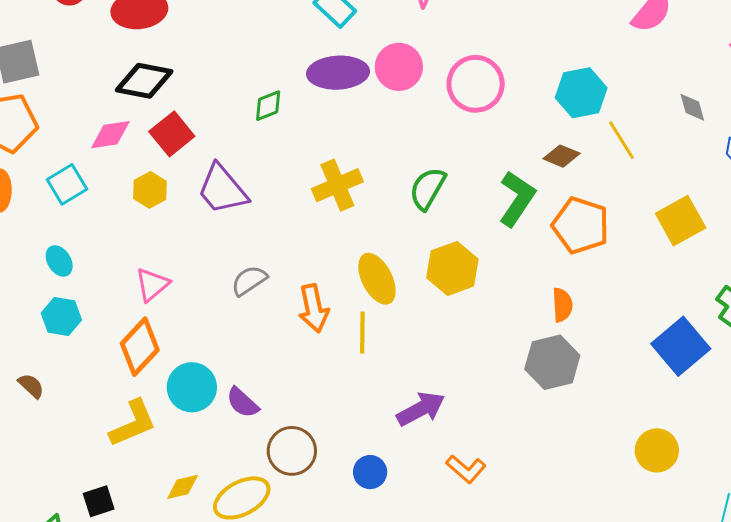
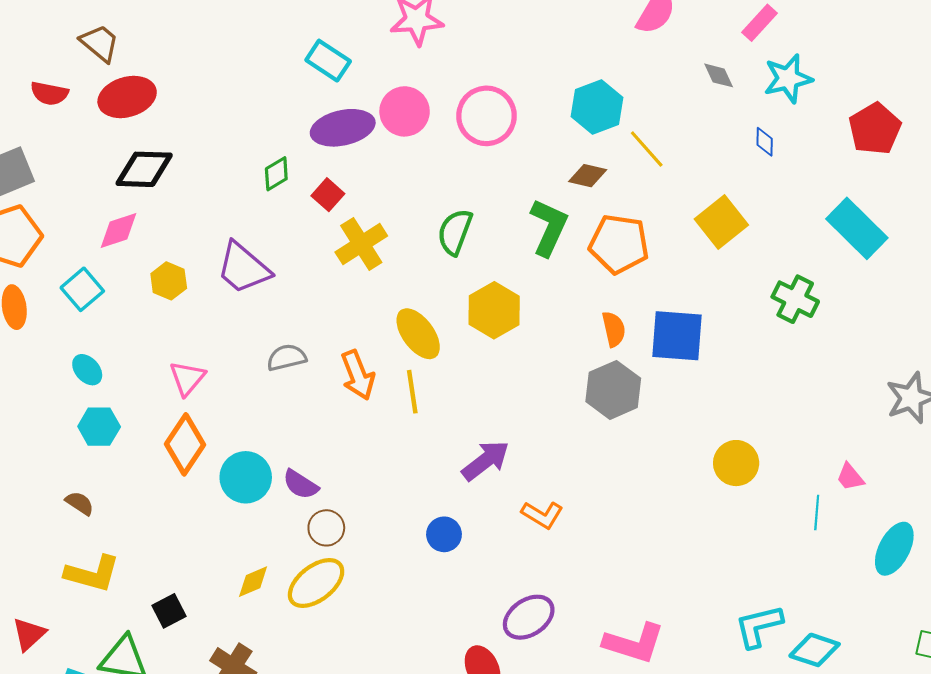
gray diamond: (692, 107) -> (719, 75), moved
red square: (172, 134) -> (328, 195), moved, size x0.7
gray semicircle: (249, 281) -> (287, 357), turned 30
blue square: (681, 346) -> (677, 336), moved, turned -36
yellow L-shape: (133, 423) -> (92, 574), moved, turned 48
brown circle: (292, 451) -> (326, 528), moved, size x0.7

